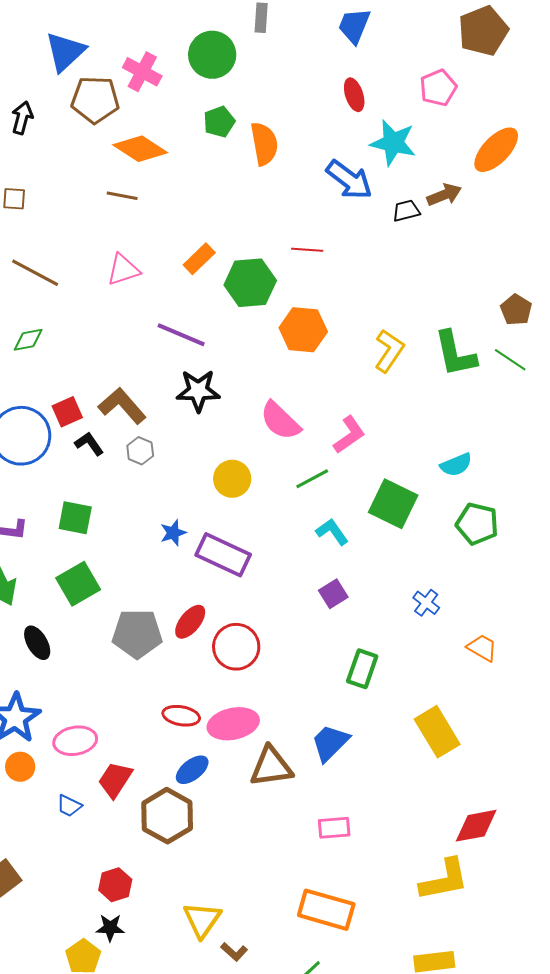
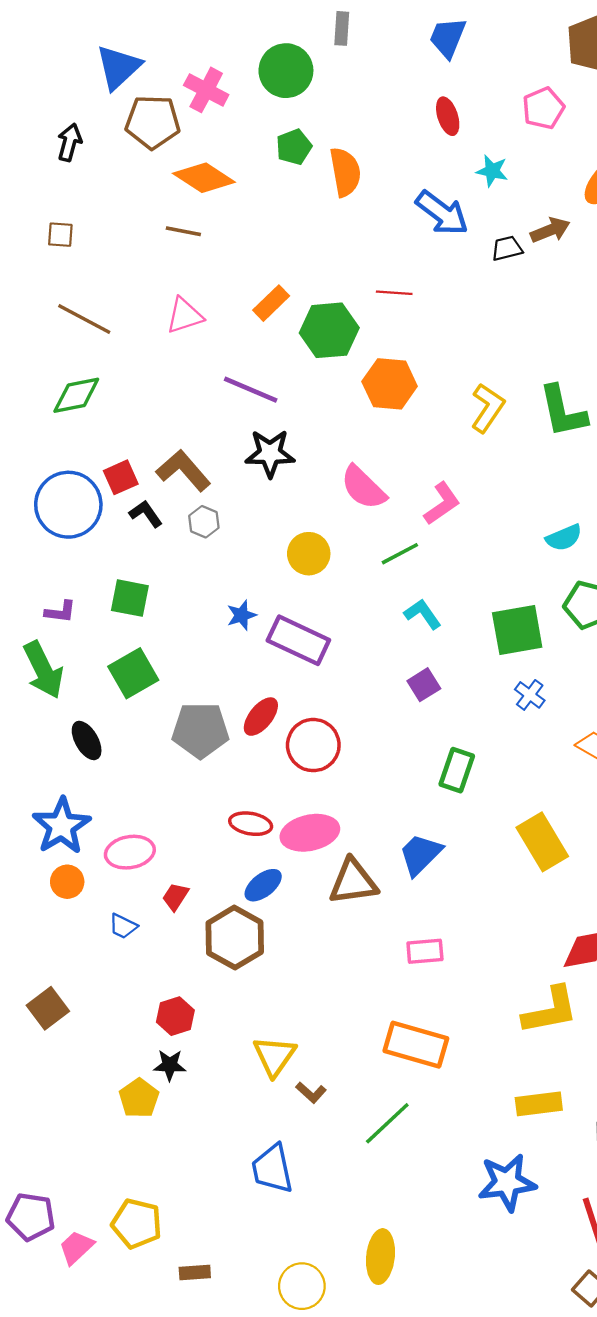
cyan star: (393, 143) -> (492, 171), size x0.6
green diamond: (28, 340) -> (76, 395), size x1.4
green square: (393, 504) -> (517, 630), moved, turned -36
red trapezoid: (115, 780) -> (175, 897), size x0.7

